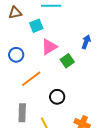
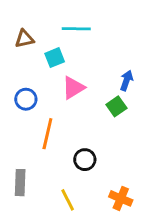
green square: (67, 61) -> (116, 106), moved
orange line: (31, 79) -> (47, 134), turned -40
gray rectangle: (22, 113) -> (20, 183), moved

